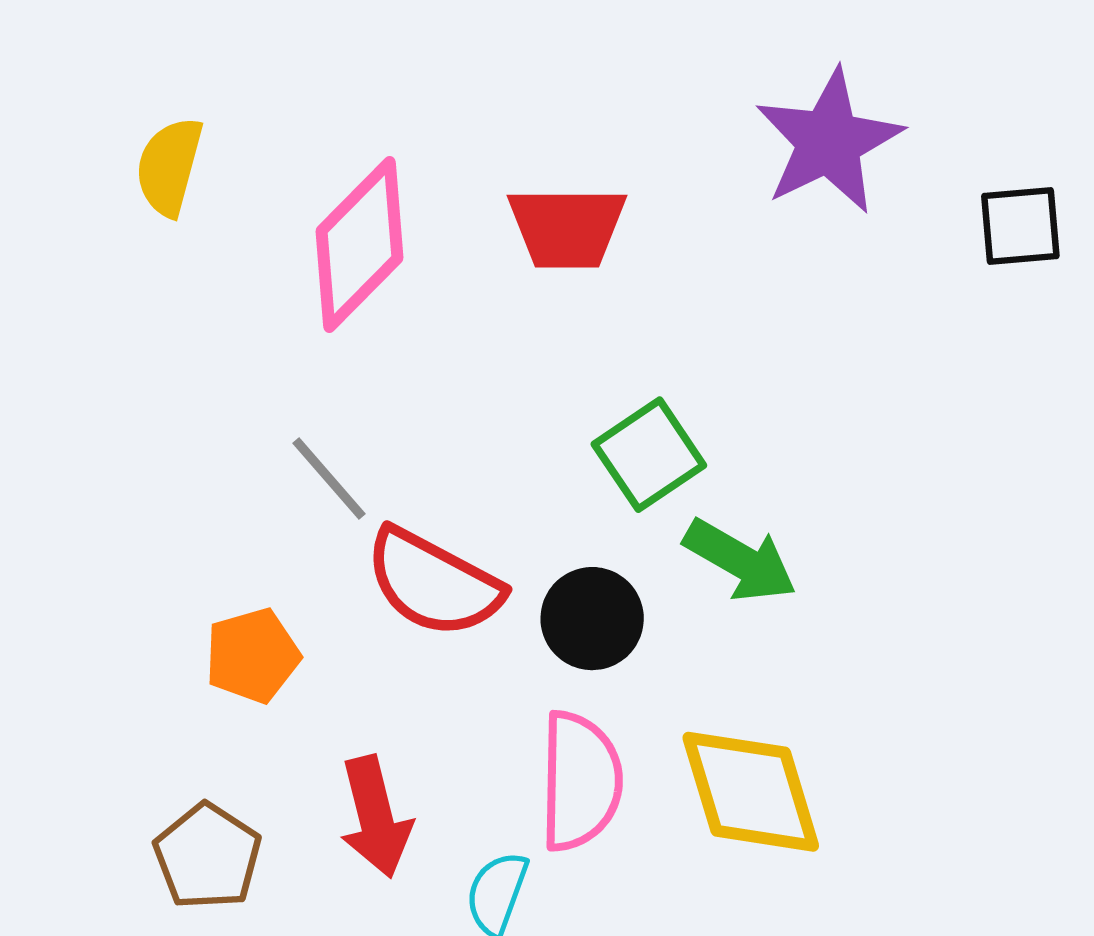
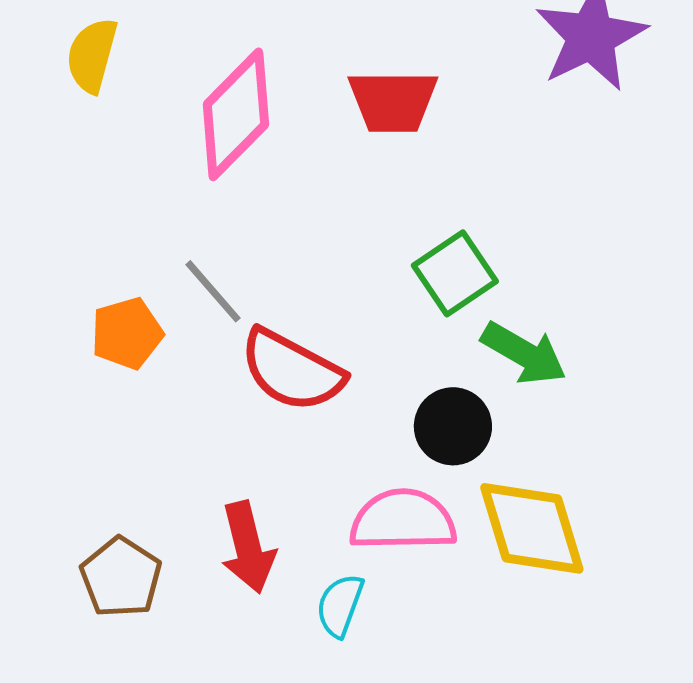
black circle: (592, 619) -> (453, 426), moved
orange pentagon: (252, 656) -> (127, 333), moved
pink semicircle: (580, 781) -> (403, 520), turned -92

